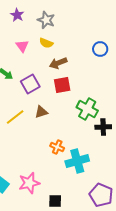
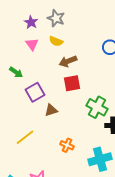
purple star: (17, 15) -> (31, 22), moved
purple square: (30, 84) -> (35, 92), moved
yellow line: (15, 117) -> (25, 137), moved
cyan cross: (77, 161) -> (100, 159), moved

